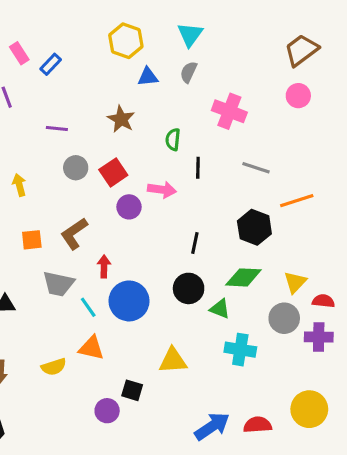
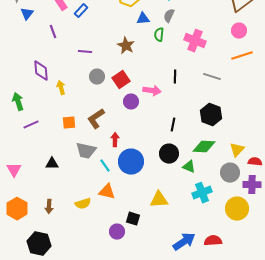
green semicircle: (173, 140) -> (159, 35), moved
orange line: (297, 201) -> (242, 56), moved
cyan cross: (240, 350) -> (202, 193), turned -30
yellow circle: (309, 409) -> (237, 209), moved

